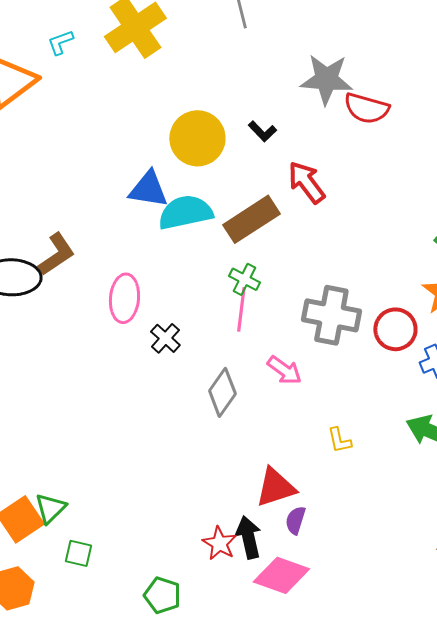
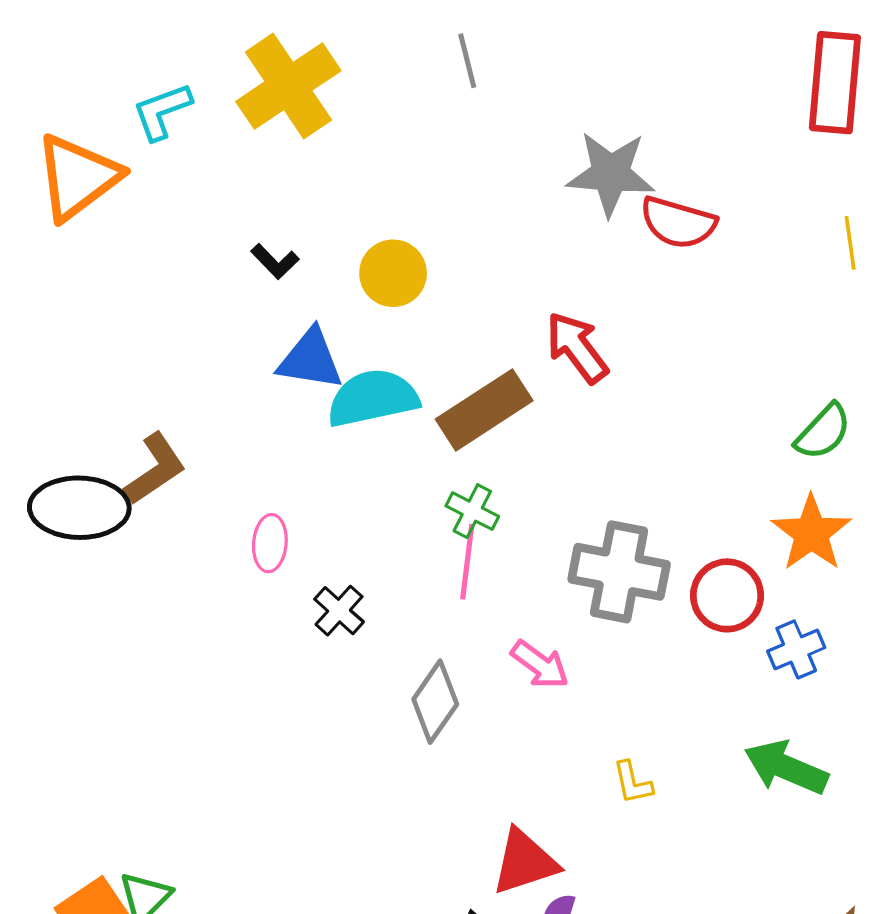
cyan L-shape: (60, 42) -> (162, 111), size x1.4
black L-shape: (262, 131) -> (275, 261), moved
yellow circle: (197, 138) -> (393, 273), size x0.7
pink ellipse: (124, 298) -> (270, 543), size x0.7

